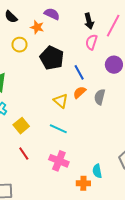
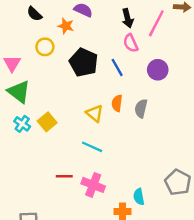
pink semicircle: (91, 42) -> (131, 43), turned -42
blue line: (79, 72) -> (117, 67), moved
orange semicircle: (80, 92) -> (117, 103), turned -40
yellow square: (21, 126) -> (47, 122), moved
red line: (24, 154) -> (64, 176), moved, turned -56

